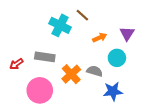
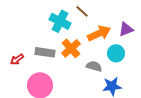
purple triangle: (127, 34) -> (126, 29), turned 35
orange arrow: (100, 38) -> (99, 33), size x1.6
orange cross: (71, 74) -> (71, 48), moved

